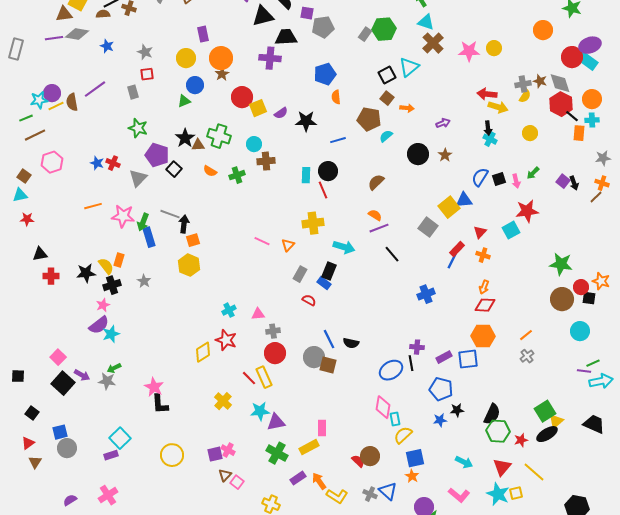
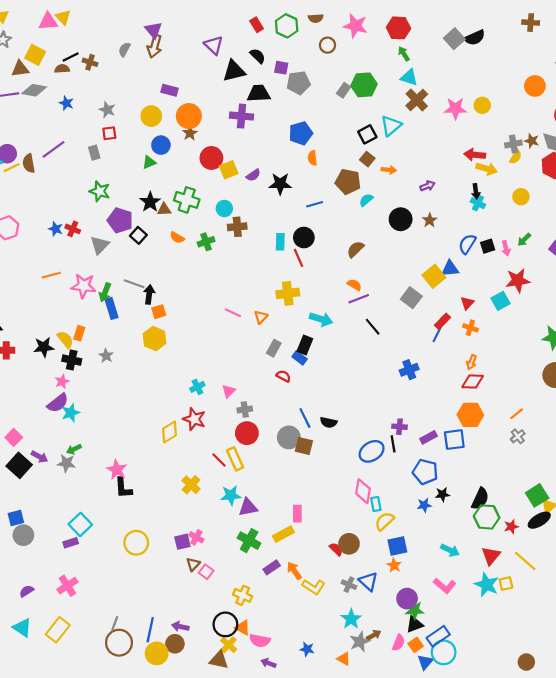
purple rectangle: (203, 34) -> (170, 90), turned -63
black cross: (112, 285) -> (72, 360), turned 30
pink triangle: (258, 314) -> (229, 391), turned -40

